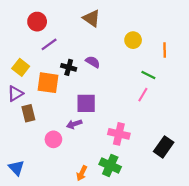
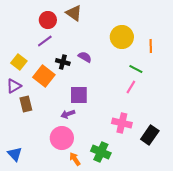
brown triangle: (92, 18) -> (74, 13), moved
red circle: (37, 22) -> (48, 20), moved
yellow circle: (133, 40) -> (122, 37), size x1.5
orange square: (48, 83) -> (44, 76), turned 30
pink cross: (119, 134) -> (122, 123), moved
pink circle: (53, 139) -> (62, 138), moved, size x1.5
orange arrow: (82, 173) -> (75, 159), turned 120

